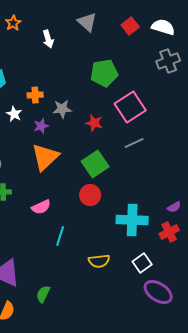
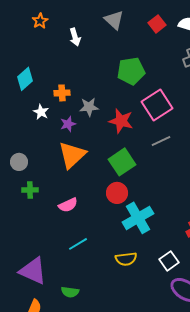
red star: (94, 123) -> (121, 121), size x1.4
cyan cross: (132, 220) -> (138, 218), moved, turned -32
cyan line: (60, 236) -> (78, 244), moved, turned 42
green semicircle: (43, 294) -> (70, 292), turned -108

